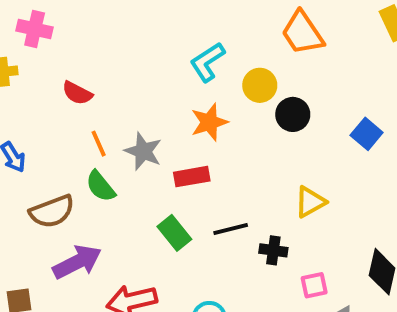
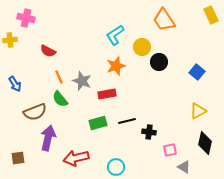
yellow triangle: (310, 202) -> (198, 111), moved
green rectangle: (174, 233) -> (98, 123), turned -66
purple arrow: (77, 262) -> (48, 138), turned -50

